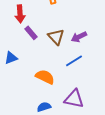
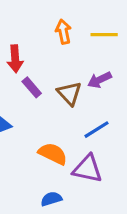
purple arrow: (79, 37) -> (100, 80), moved
purple triangle: (74, 99) -> (87, 169), moved

